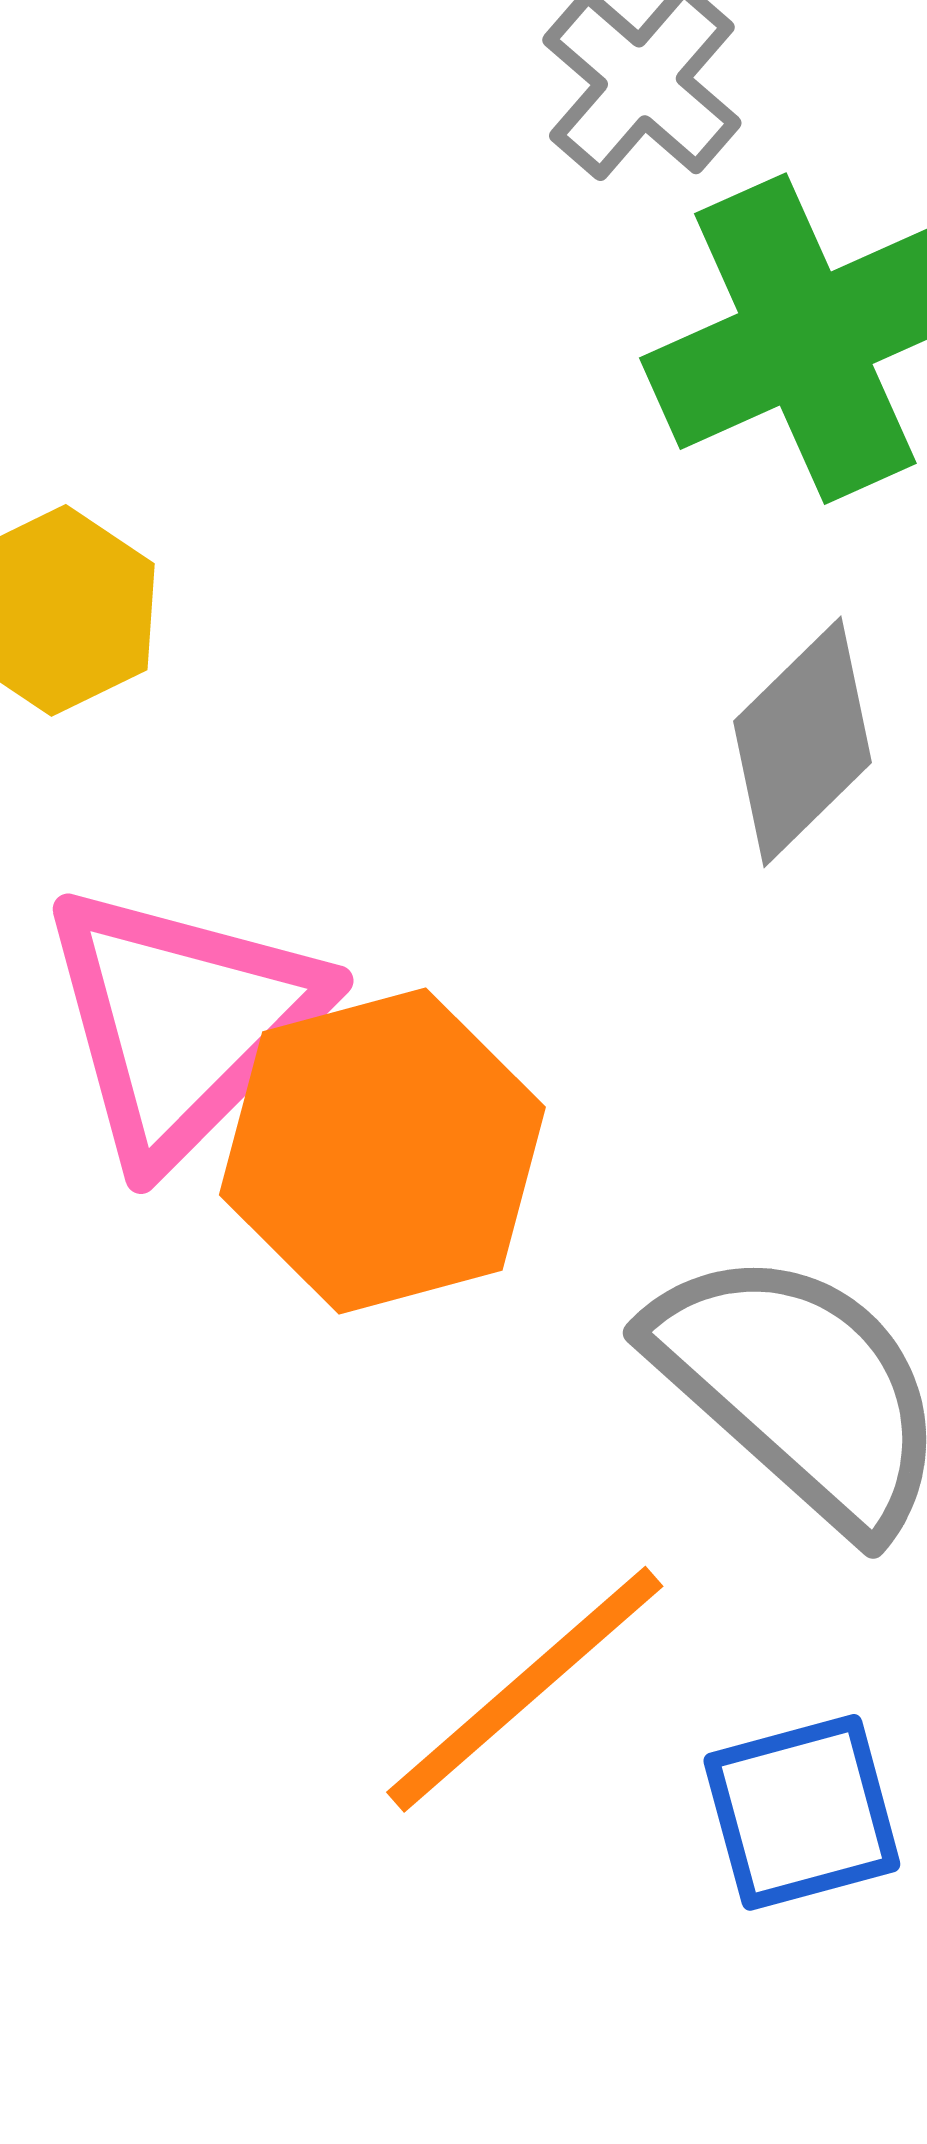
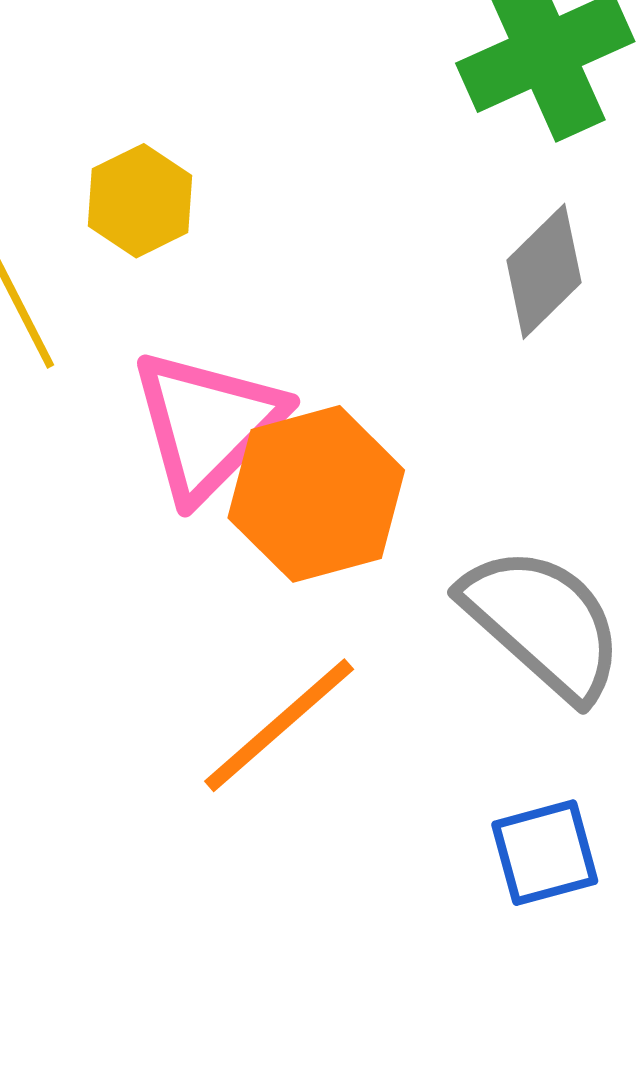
orange line: (525, 1689) -> (279, 725), moved

